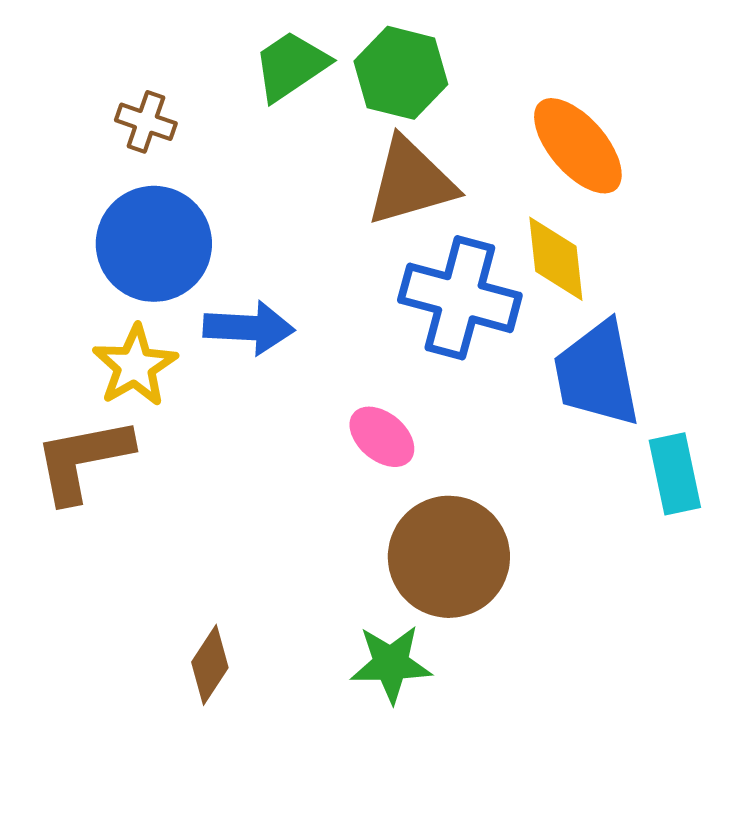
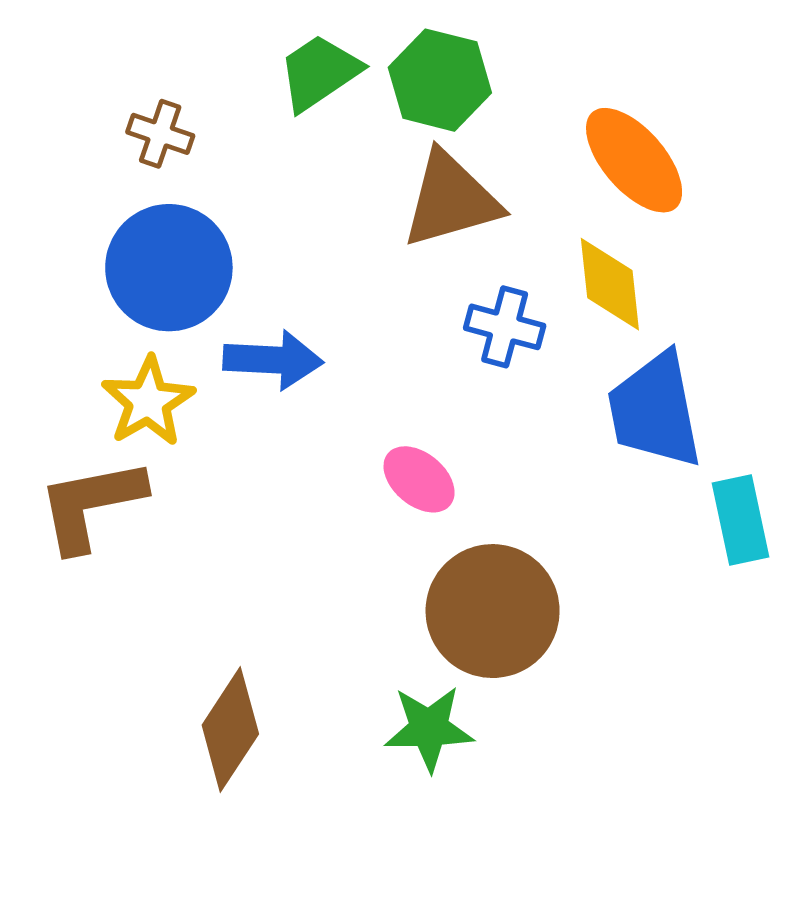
blue cross: (460, 298) -> (505, 327), size x0.6
brown diamond: (210, 665) -> (230, 730), size x1.4

